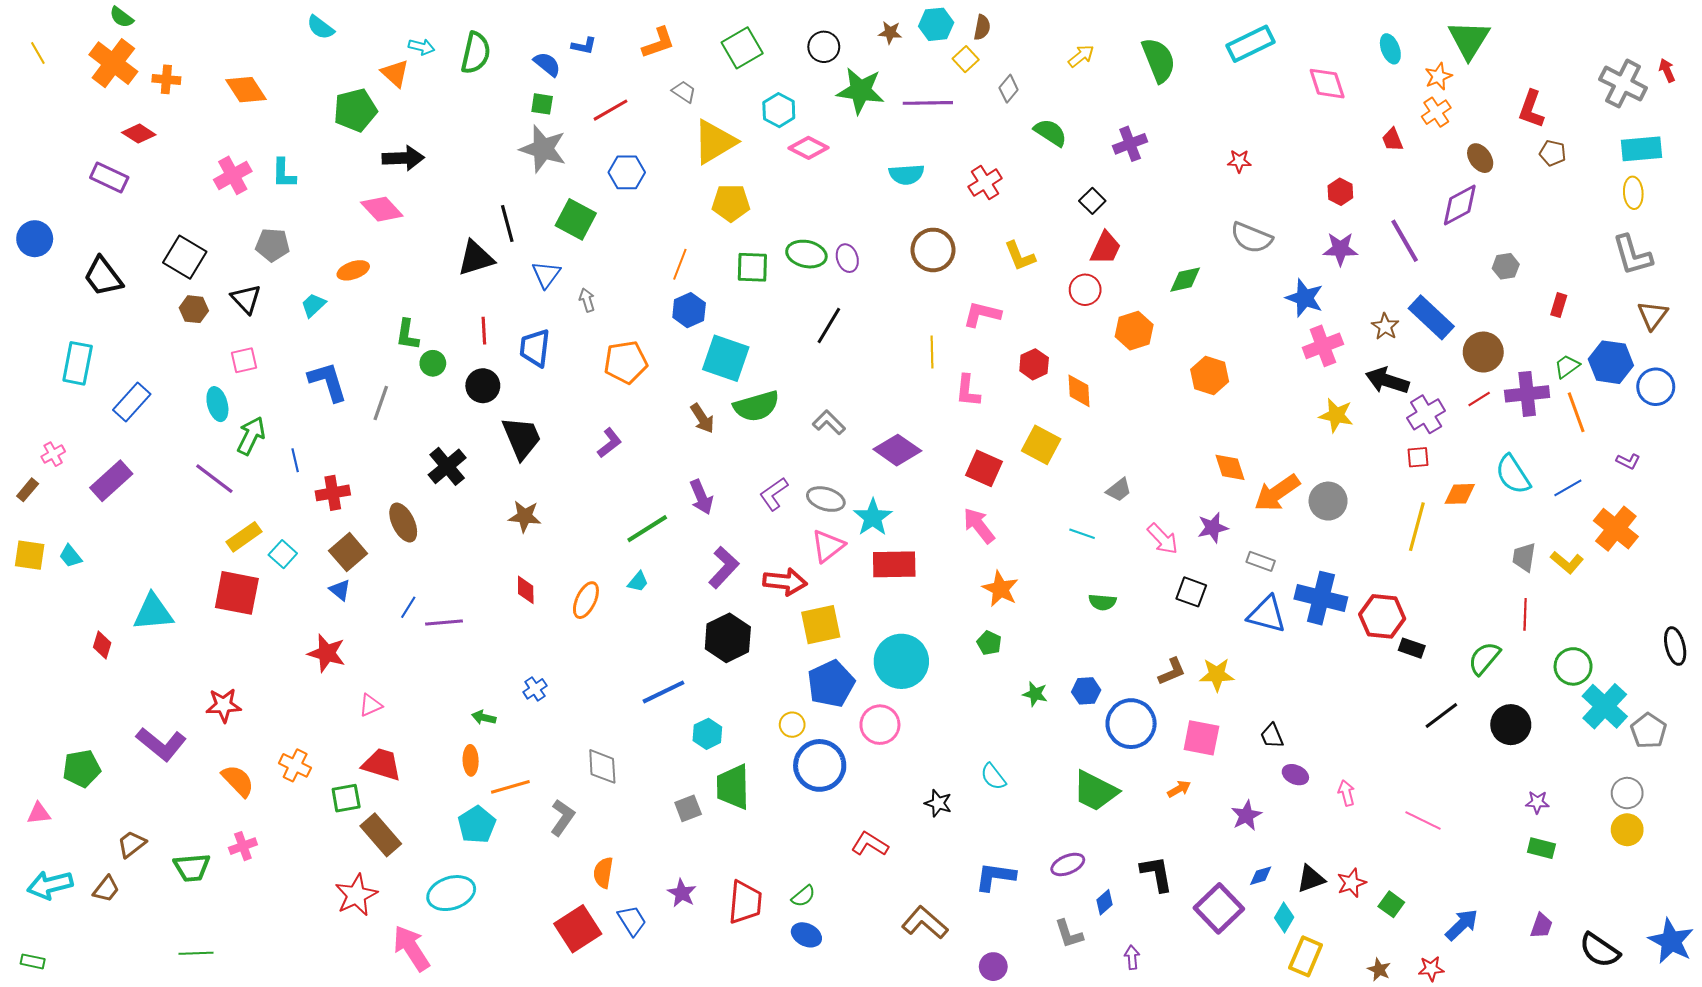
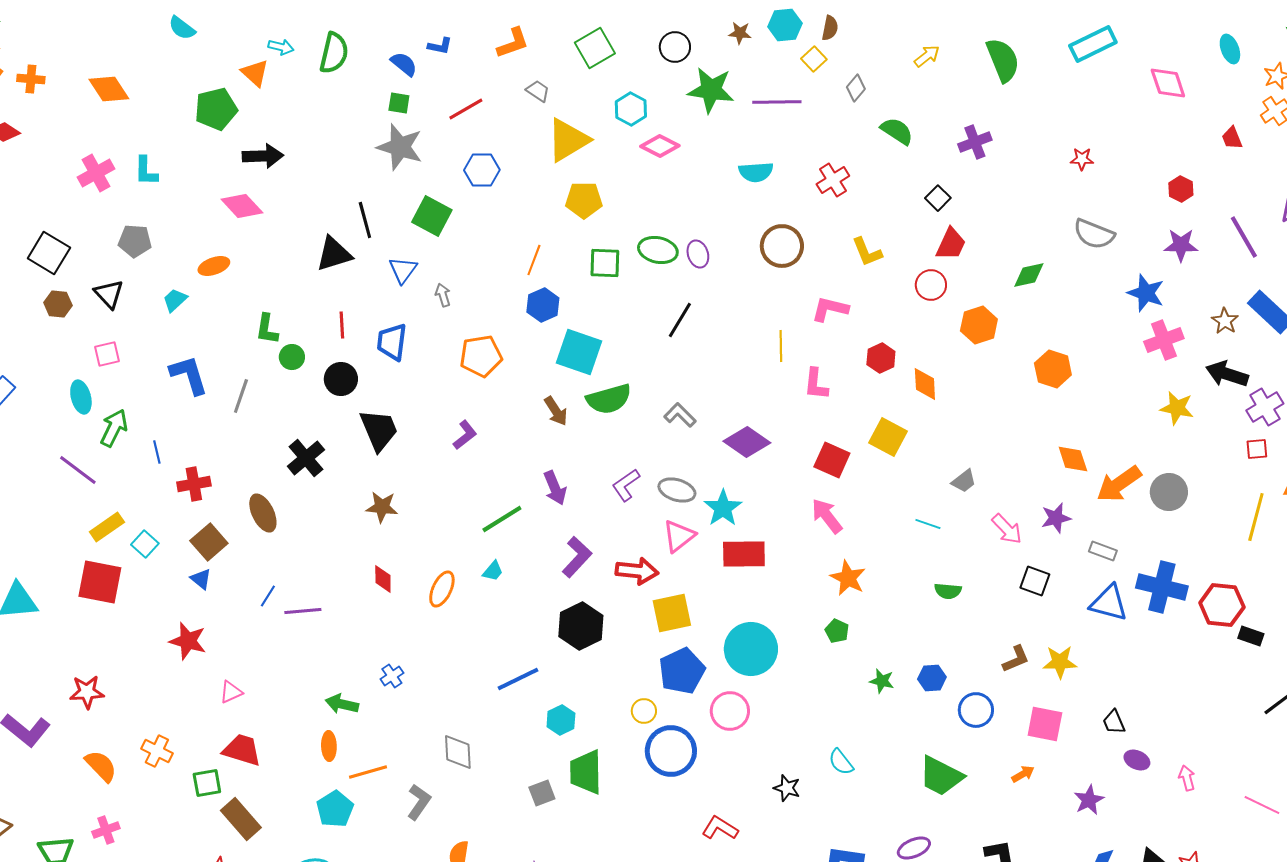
green arrow: (484, 717) -> (342, 704), size x1.4
blue circle: (1131, 724) -> (976, 710), size x0.7

